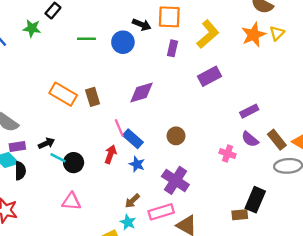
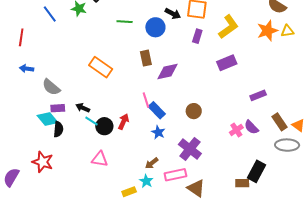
yellow triangle: (277, 33) -> (287, 31), turned 32
brown rectangle: (93, 97) -> (146, 58), moved
purple semicircle: (250, 139) -> (251, 127), moved
black arrow: (46, 143) -> (83, 108), turned -136
red arrow: (110, 154) -> (123, 122), moved
pink cross: (228, 154) -> (236, 130), turned 32

